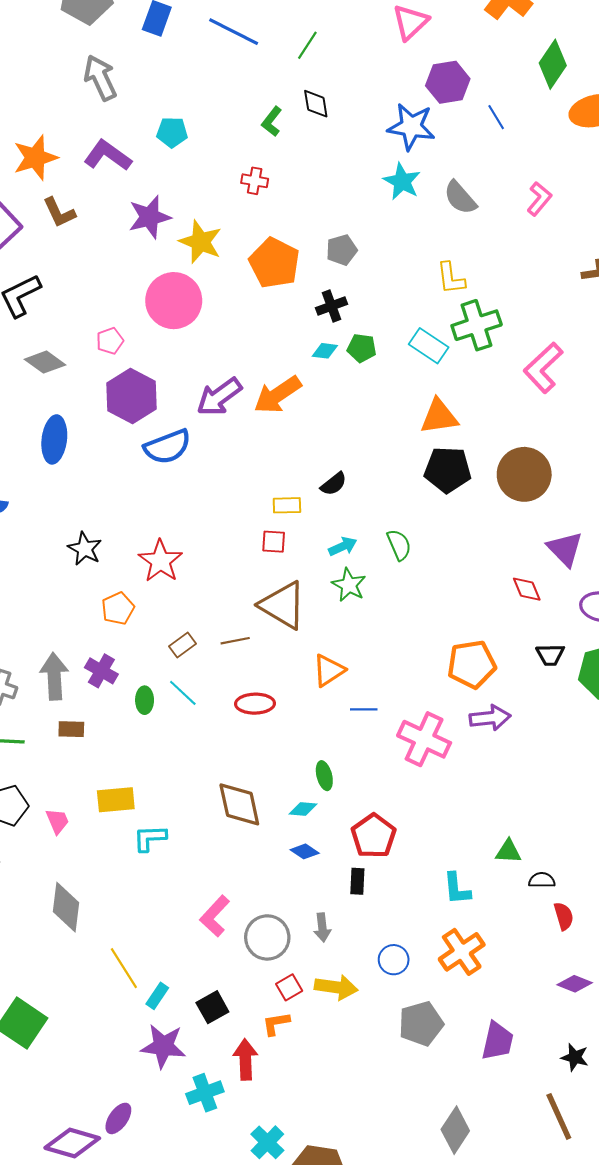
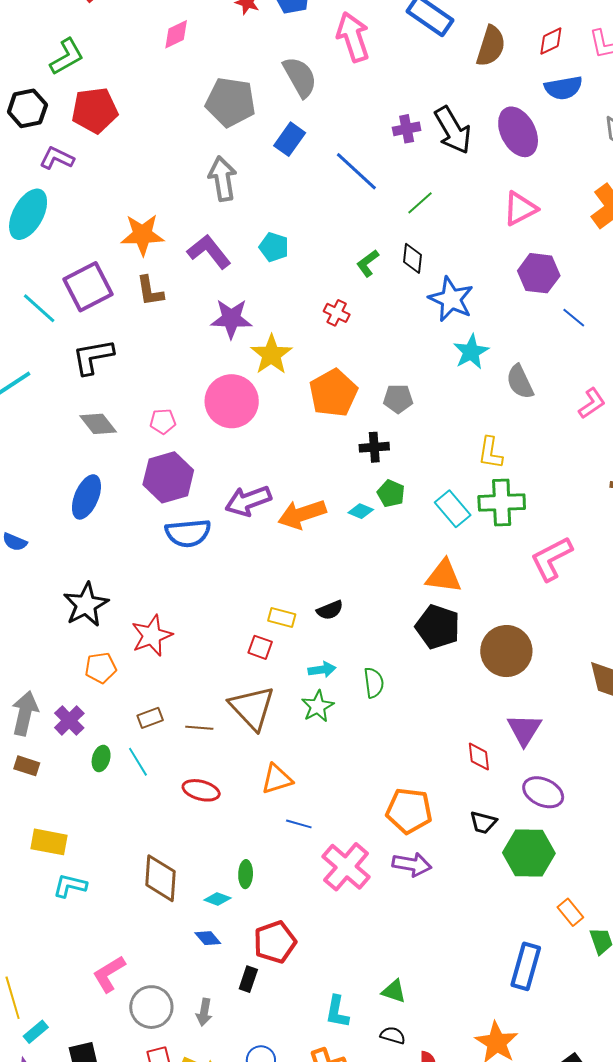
blue line: (496, 117) -> (574, 318), turned -35
blue star: (411, 127) -> (451, 299), moved
cyan diamond: (325, 351) -> (361, 511), moved
black star: (85, 549) -> (86, 605), size x1.4
black semicircle: (542, 880) -> (393, 1035), moved

